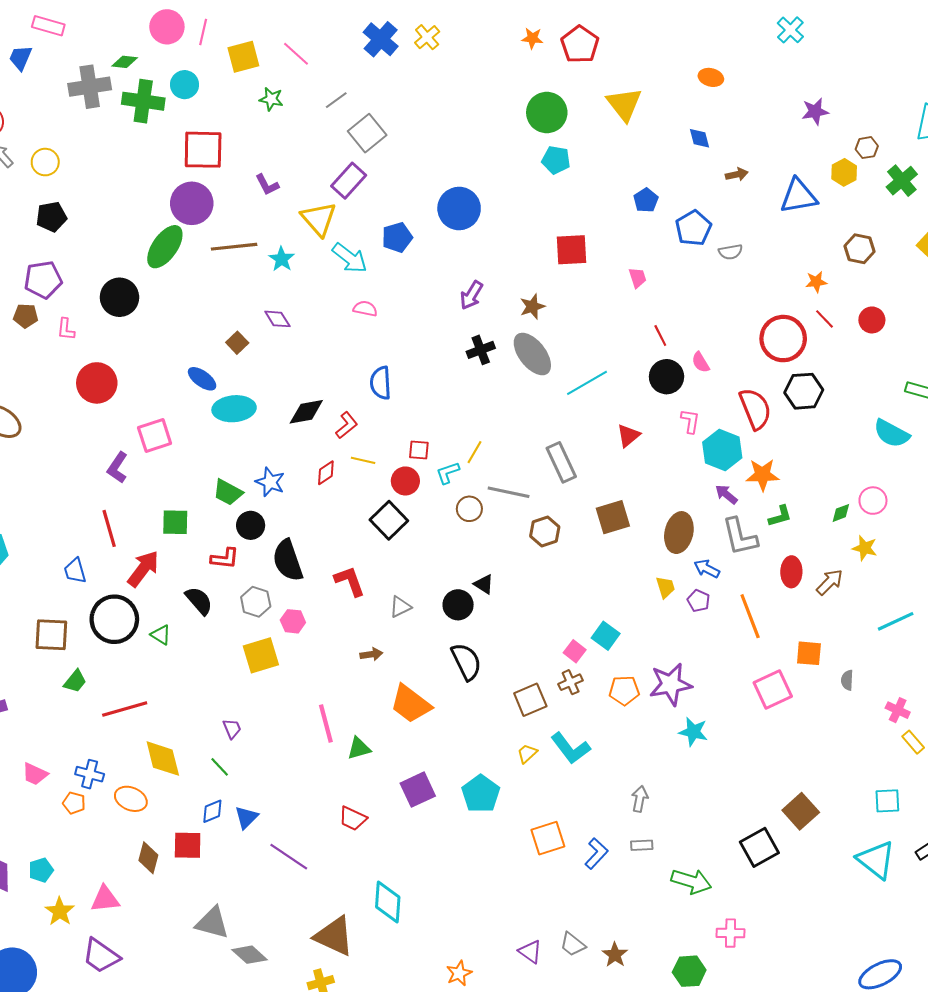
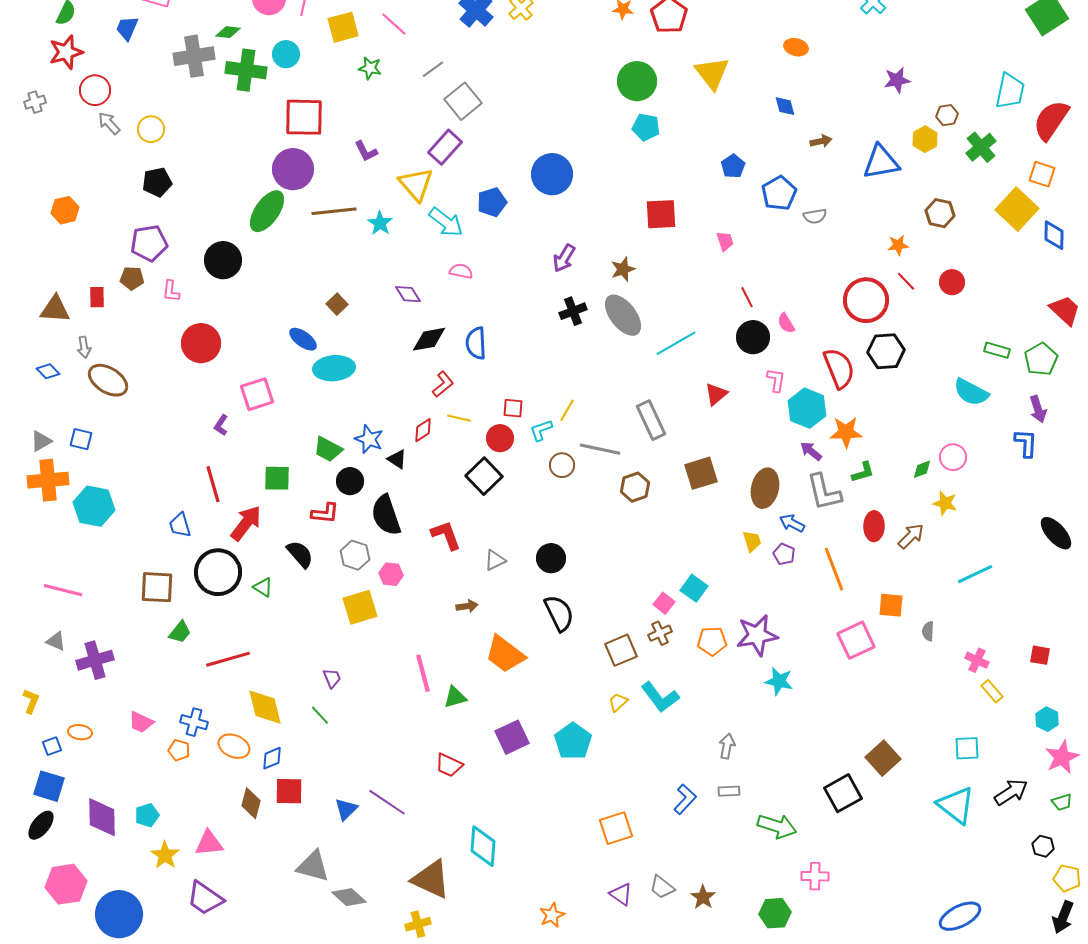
purple diamond: (277, 319) -> (408, 294), moved
black diamond: (306, 412) -> (429, 339), moved
purple L-shape: (117, 468) -> (221, 425), size x0.7
black triangle: (484, 584) -> (397, 459), moved
blue diamond: (212, 811) -> (272, 758), moved
blue triangle: (246, 817) -> (346, 809), moved
orange square: (548, 838) -> (616, 828), moved

